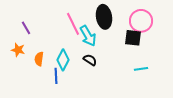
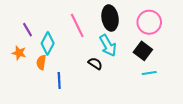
cyan arrow: (88, 36) -> (108, 46), moved
black square: (133, 38) -> (143, 51), moved, turned 30
cyan diamond: (63, 60) -> (48, 43), moved

